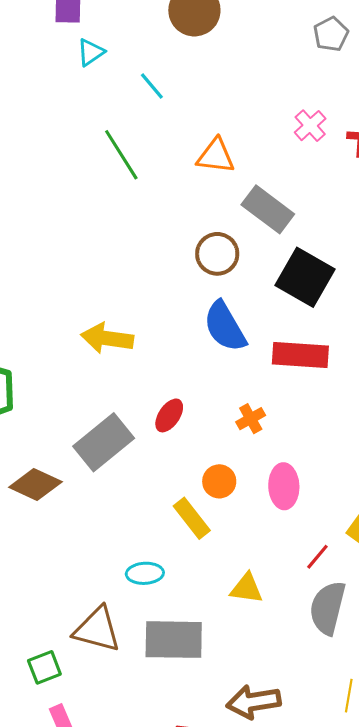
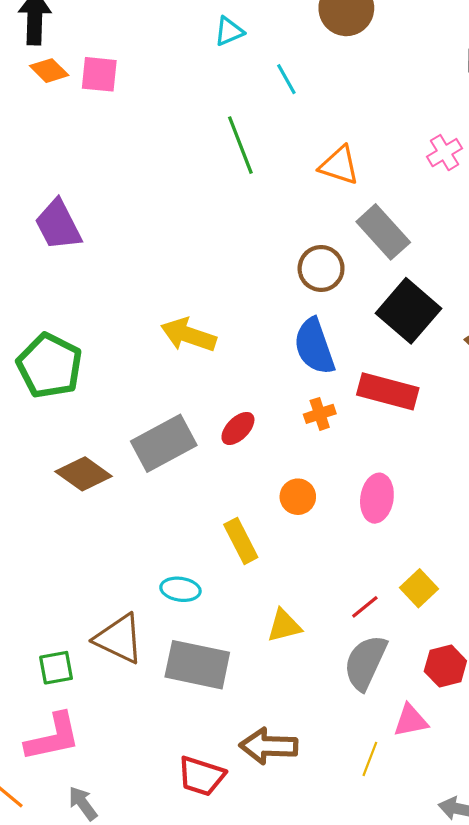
orange cross: (251, 419) -> (320, 414), moved
orange circle: (219, 481) -> (298, 497), moved
pink ellipse: (284, 486) -> (377, 498), moved
yellow triangle: (247, 588) -> (284, 626), turned -33

